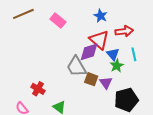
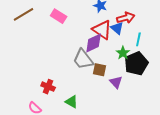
blue triangle: (113, 54) -> (117, 28), moved
cyan line: (134, 54) -> (138, 39), turned 32
purple triangle: (106, 83) -> (116, 82), moved
black pentagon: (126, 100) -> (136, 63), moved

